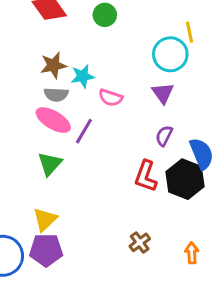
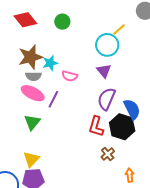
yellow line: (190, 32) -> (119, 29), turned 64
brown star: (53, 65) -> (30, 57), size x1.4
purple semicircle: (164, 136) -> (106, 99), size x1.6
brown cross: (140, 242) -> (108, 154), moved

